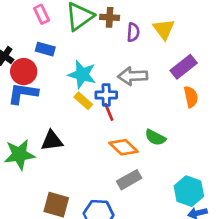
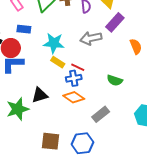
purple rectangle: (184, 67) -> (115, 22), moved
blue cross: (106, 95) -> (74, 78), moved
red line: (109, 112) -> (78, 67), turned -32
orange diamond: (123, 147) -> (74, 97), moved

